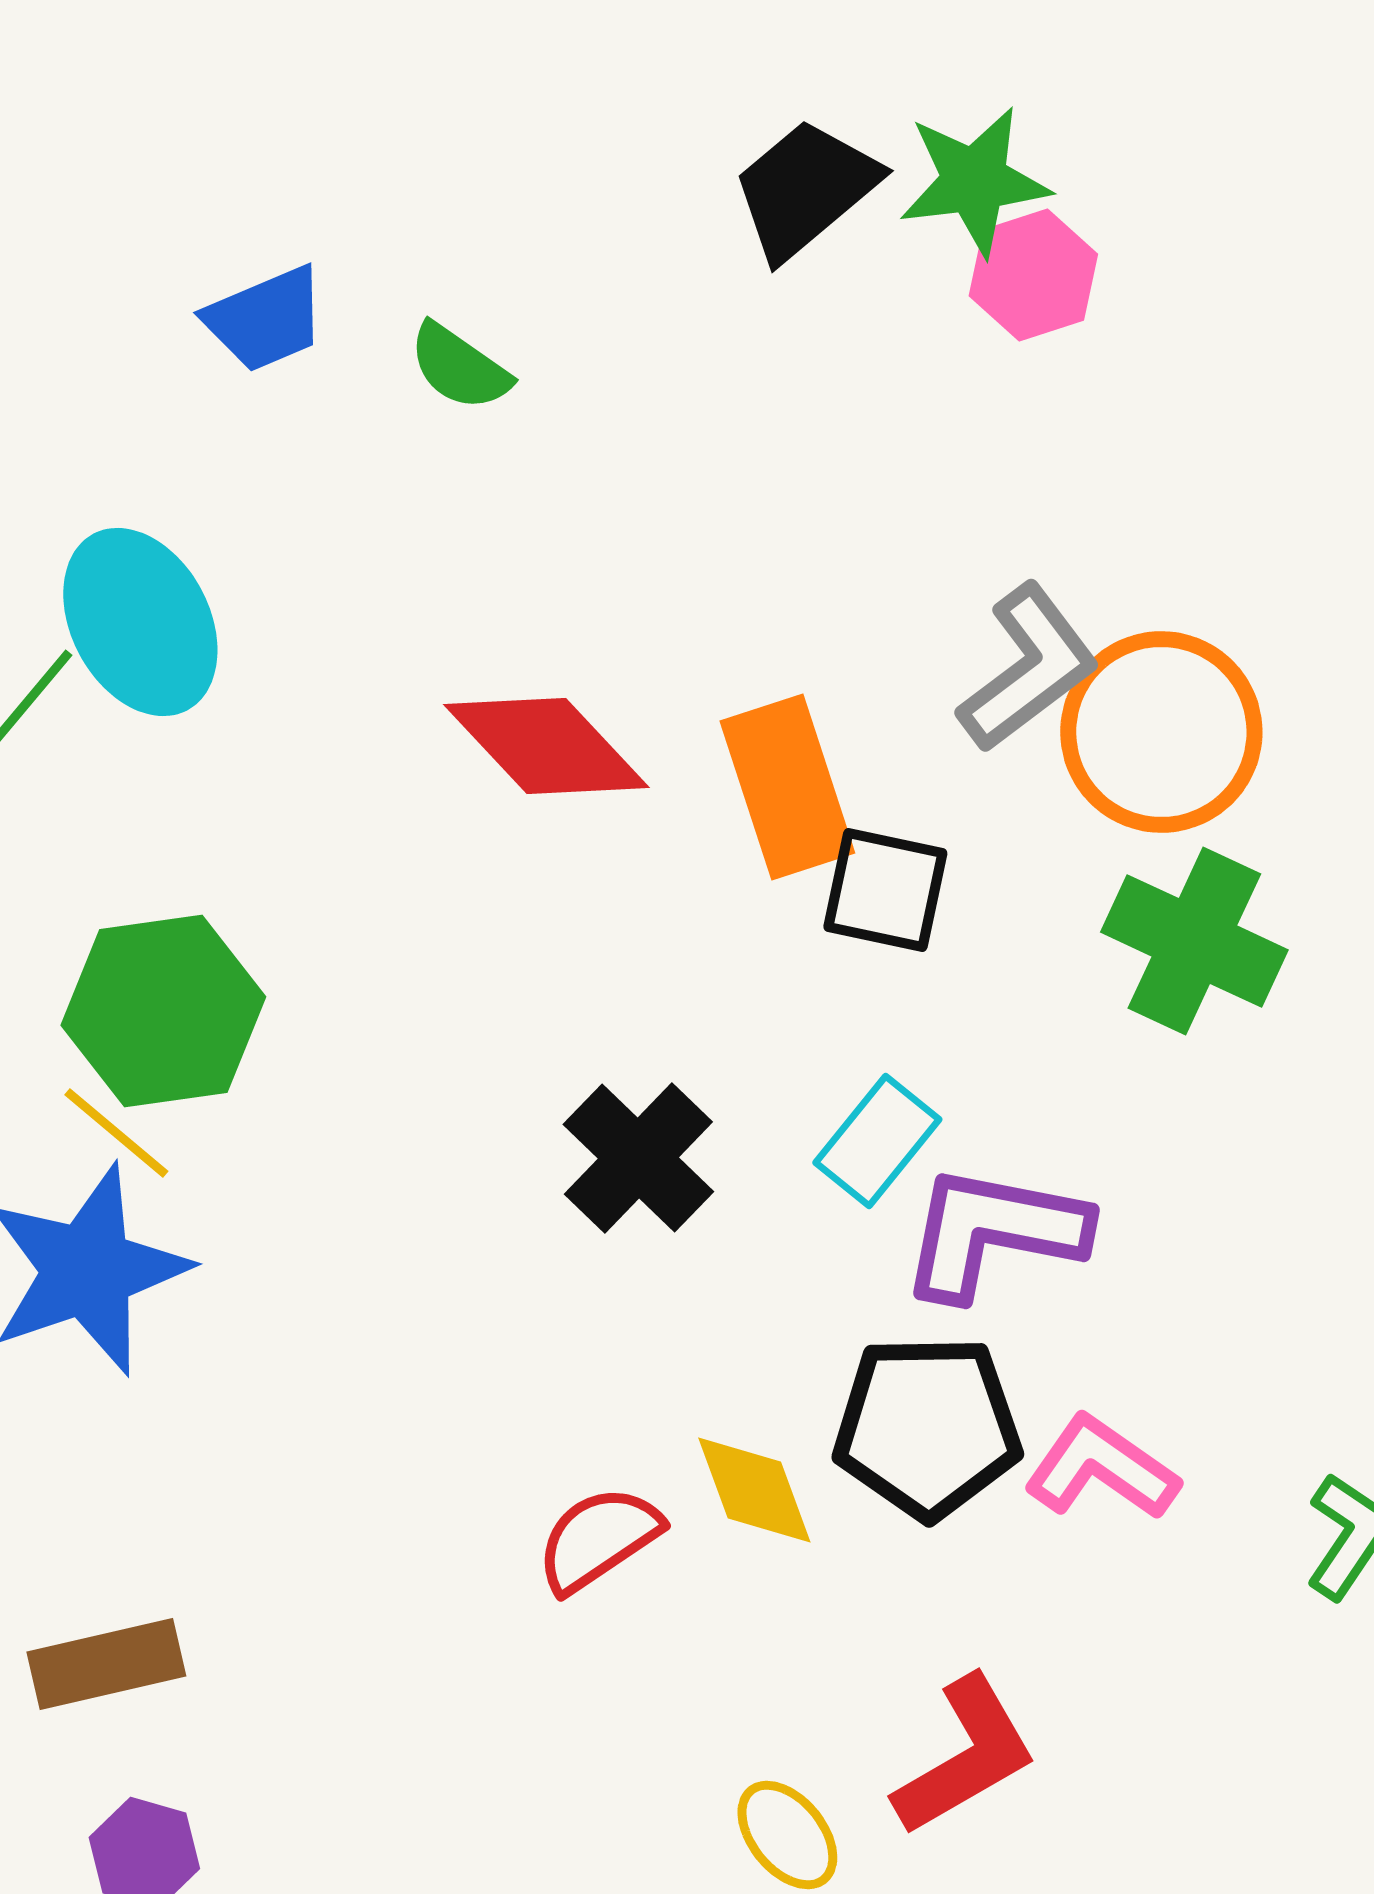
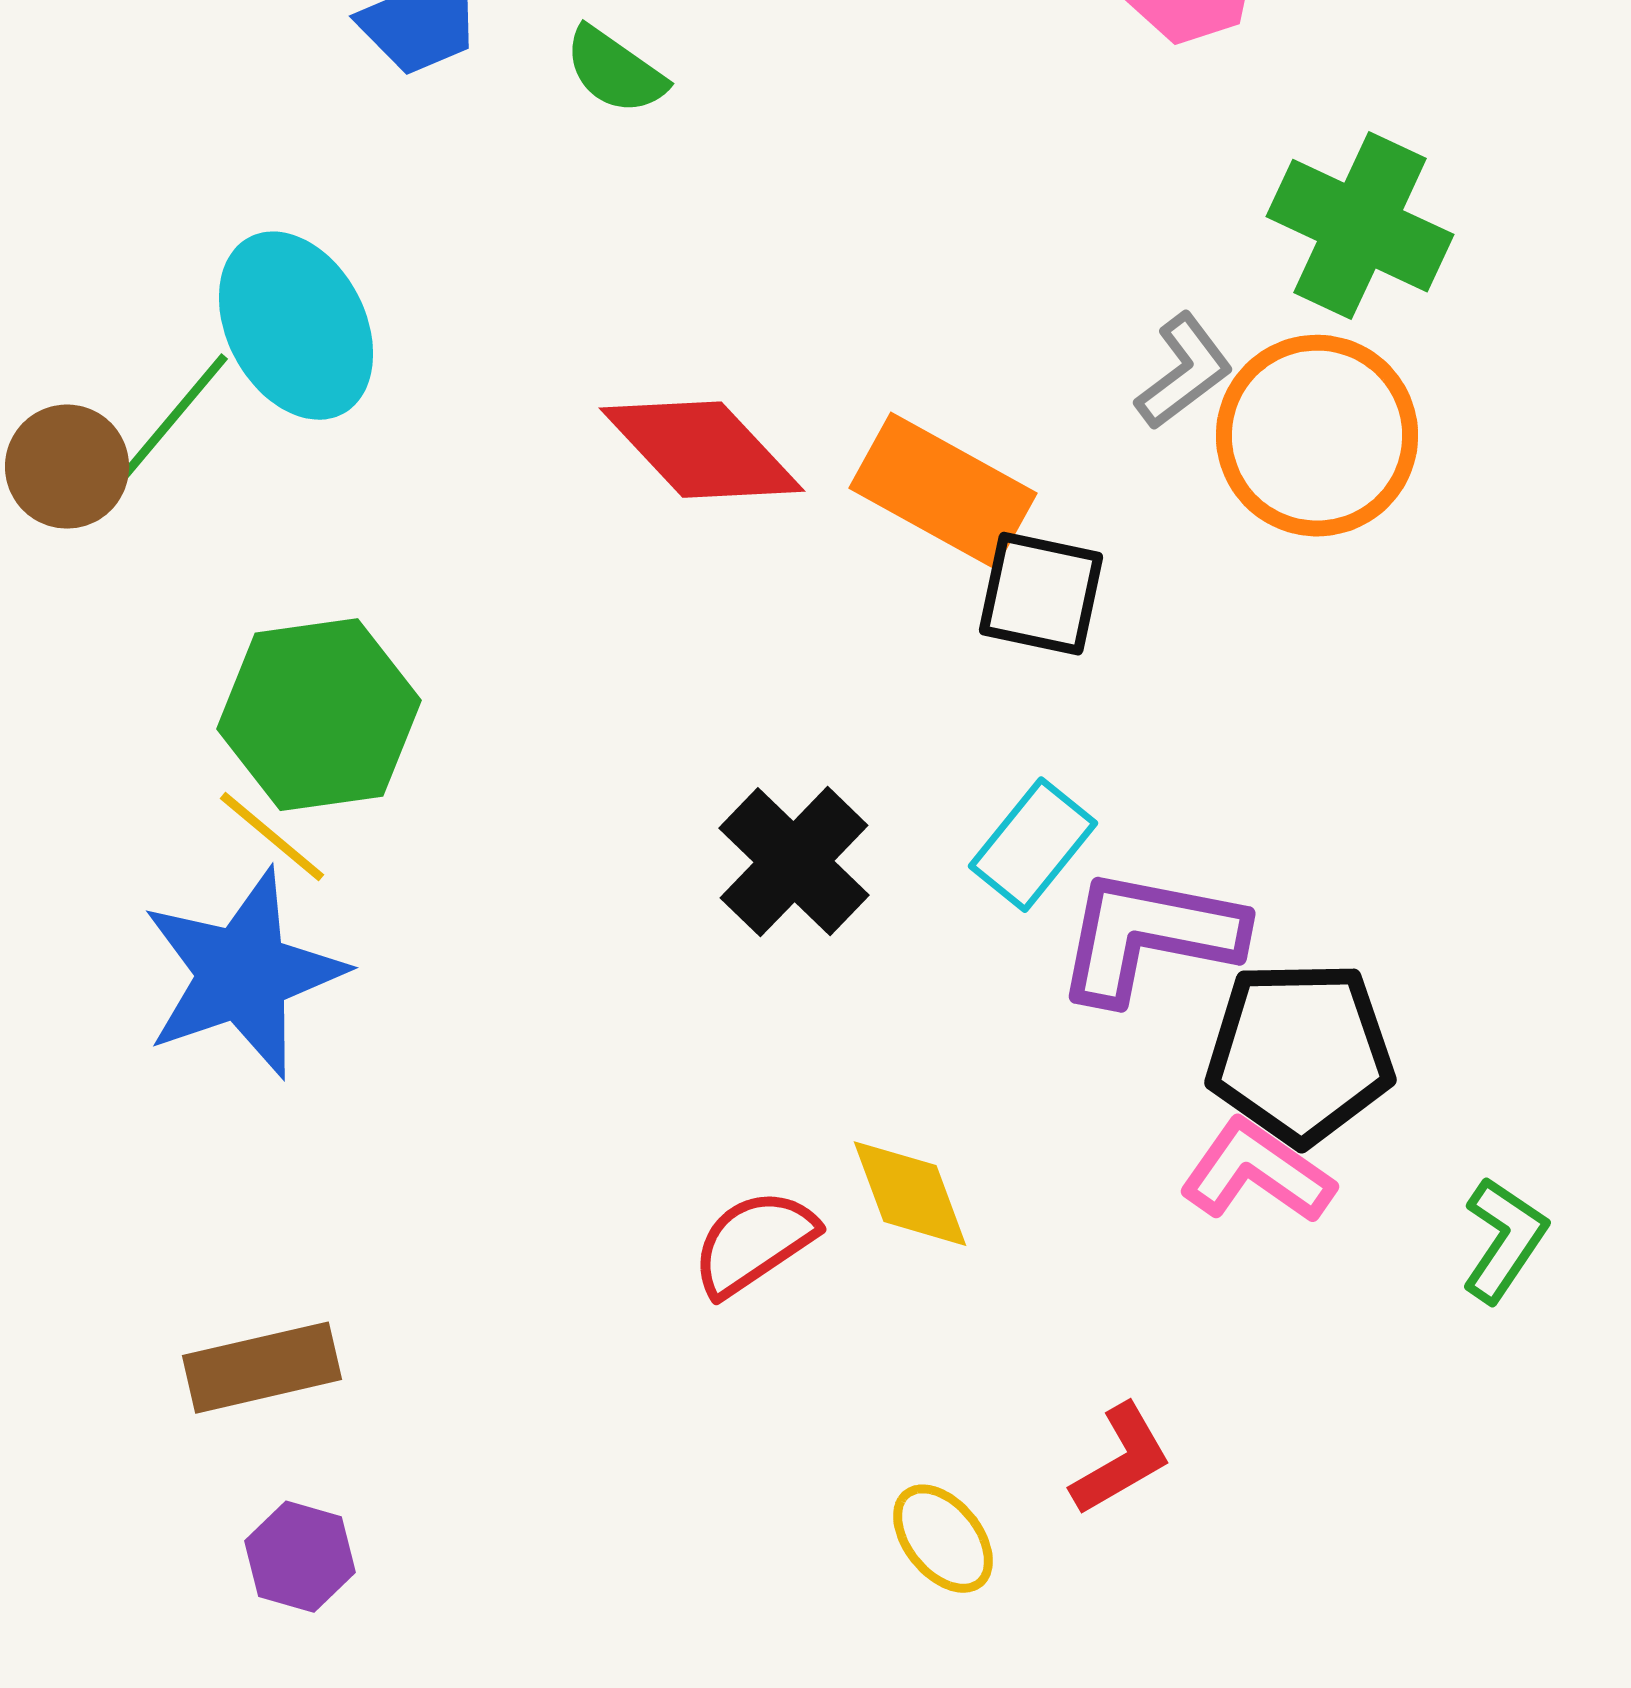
gray L-shape: (1028, 668) -> (1184, 372), size x0.7
orange rectangle: (787, 787) -> (943, 491), turned -43
green cross: (1194, 941) -> (1360, 226), moved
black pentagon: (927, 1427) -> (1300, 1053), moved
red L-shape: (965, 1756) -> (1121, 1460), size x0.7

